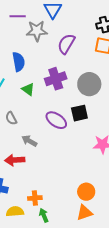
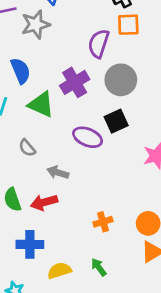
purple semicircle: (66, 44) -> (99, 44), moved
green triangle: (28, 89) -> (41, 104), size x1.5
orange cross: (35, 198) -> (103, 222), moved

